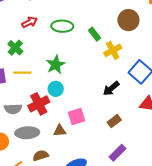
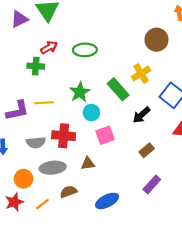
green rectangle: (95, 34) -> (118, 89), moved, size x1.5
green cross: (15, 48) -> (36, 66), moved, turned -35
cyan circle: (56, 89) -> (91, 113), moved
red cross: (39, 104) -> (64, 136), turned 35
pink square: (76, 117) -> (105, 135), moved

